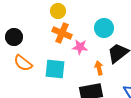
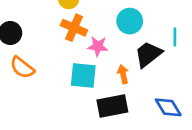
cyan square: (55, 69) -> (83, 75), moved

